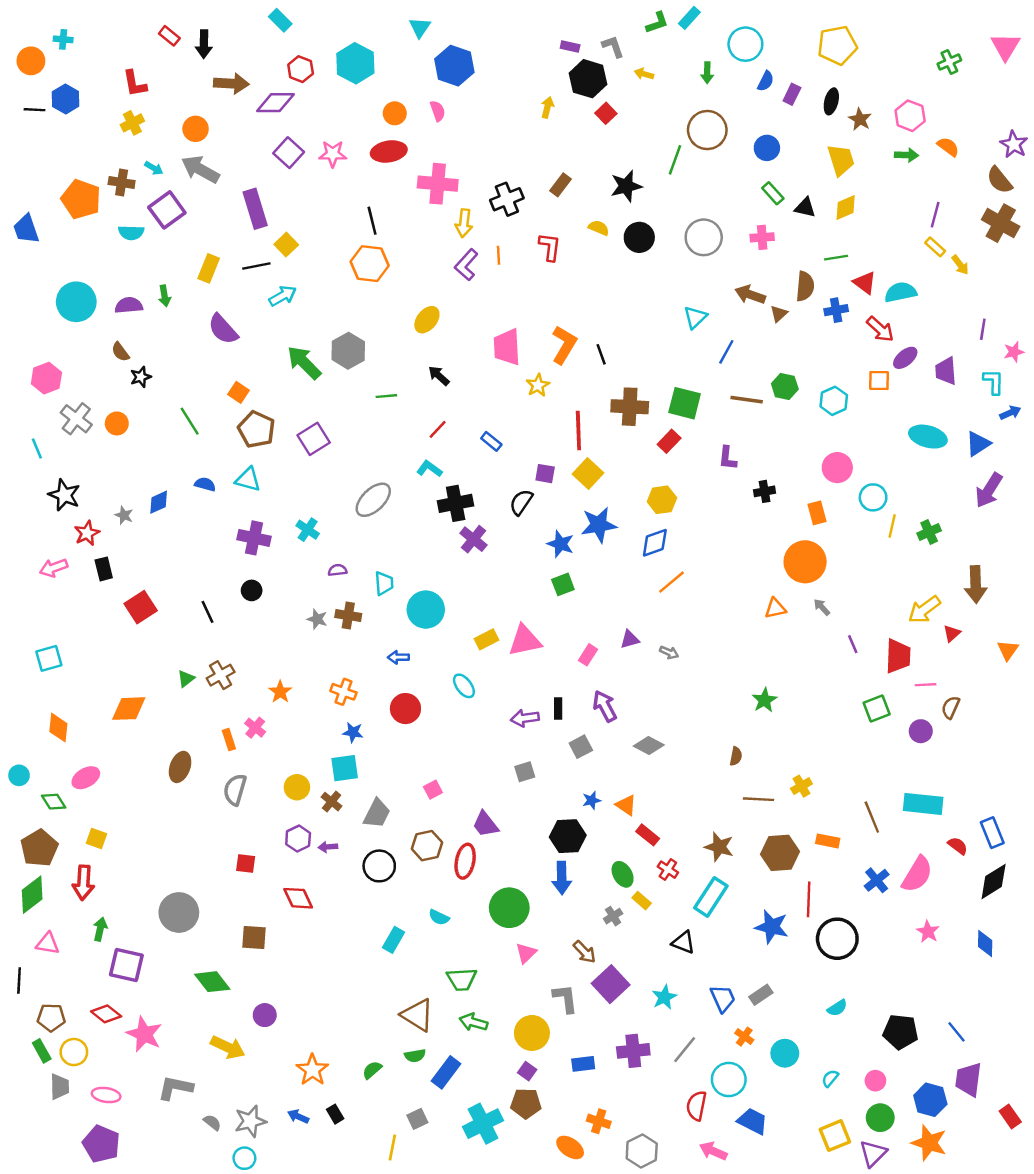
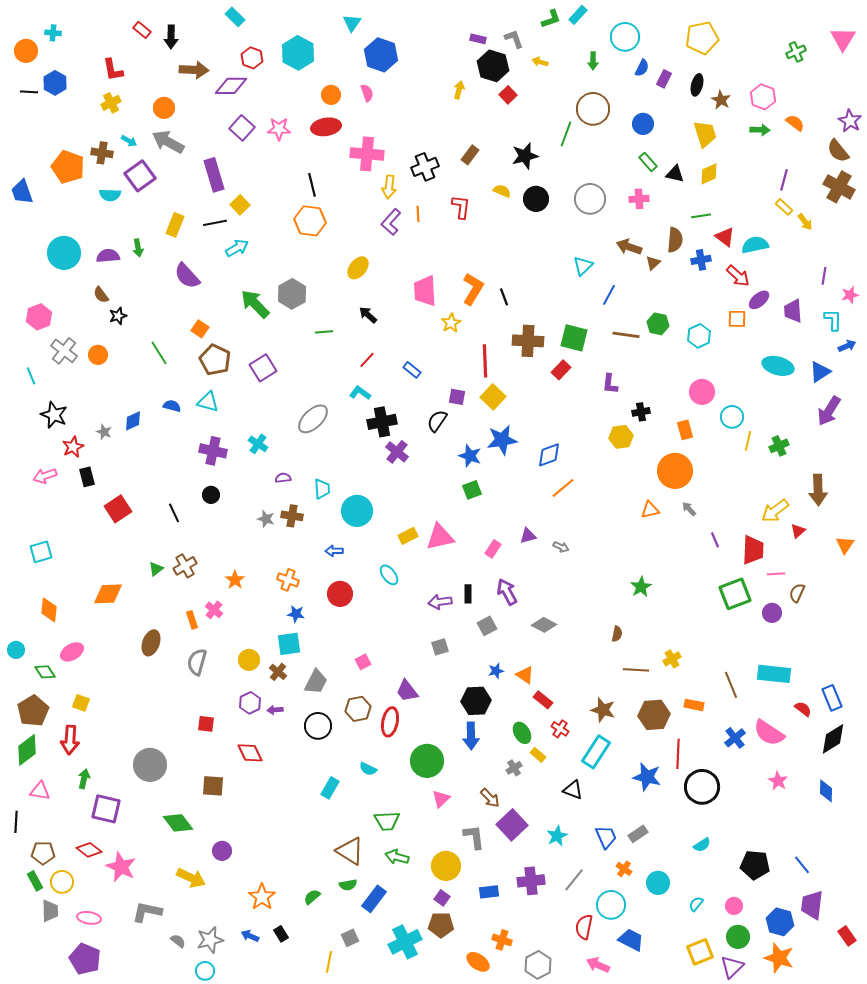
yellow hexagon: (662, 500) -> (621, 437), moved
green square: (877, 709) -> (735, 594), size x1.4
pink semicircle: (917, 874) -> (769, 733), turned 92

